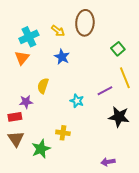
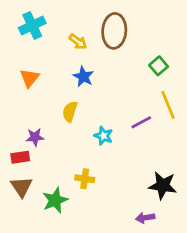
cyan cross: (29, 37) -> (32, 26), moved
yellow semicircle: (43, 86) -> (70, 112), moved
black star: (119, 117) -> (163, 185), moved

